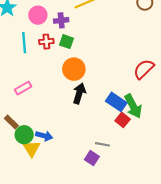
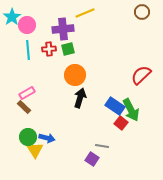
pink circle: (38, 15) -> (27, 25), moved
purple cross: (61, 20) -> (63, 29), size x1.5
green square: (66, 42) -> (68, 49), turned -32
brown rectangle: (11, 122) -> (24, 107), moved

